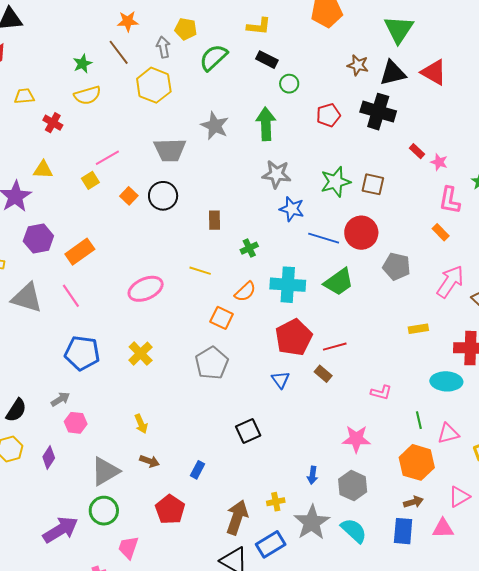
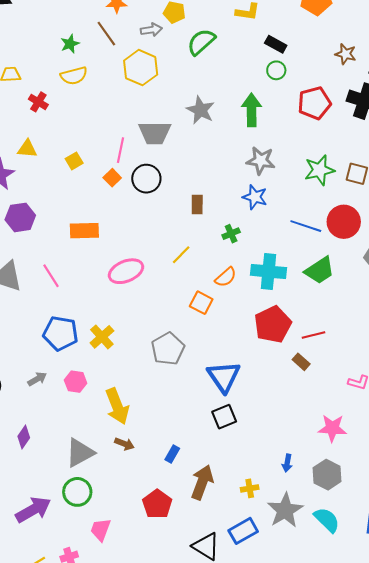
gray arrow: (163, 47) -> (151, 30), turned 90
black rectangle: (267, 60) -> (276, 44), moved
red pentagon: (328, 115) -> (314, 103), size x1.4
pink line: (107, 158) -> (121, 150), moved, turned -50
blue star: (292, 209) -> (255, 197), moved
orange rectangle: (80, 252) -> (84, 231), moved, turned 32
yellow line: (200, 271) -> (181, 255), turned -65
yellow cross: (141, 354) -> (102, 337), moved
gray pentagon: (212, 363) -> (168, 349), moved
blue triangle: (281, 380) -> (224, 377), moved, size x1.8
pink hexagon: (76, 423) -> (76, 382), moved
yellow arrow: (141, 424) -> (117, 406), size x1.8
red pentagon: (170, 509) -> (157, 504), moved
brown arrow: (237, 517) -> (202, 482), moved

